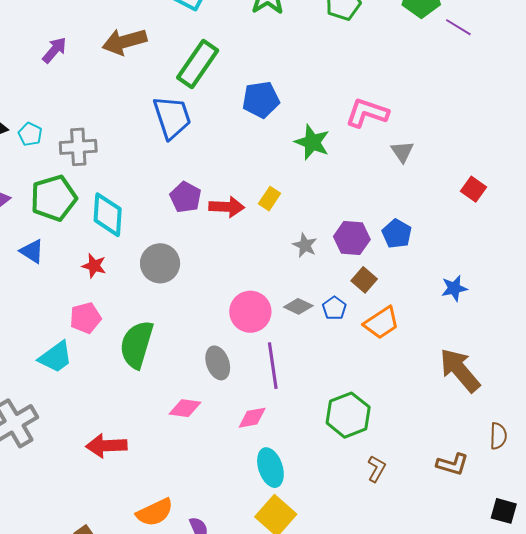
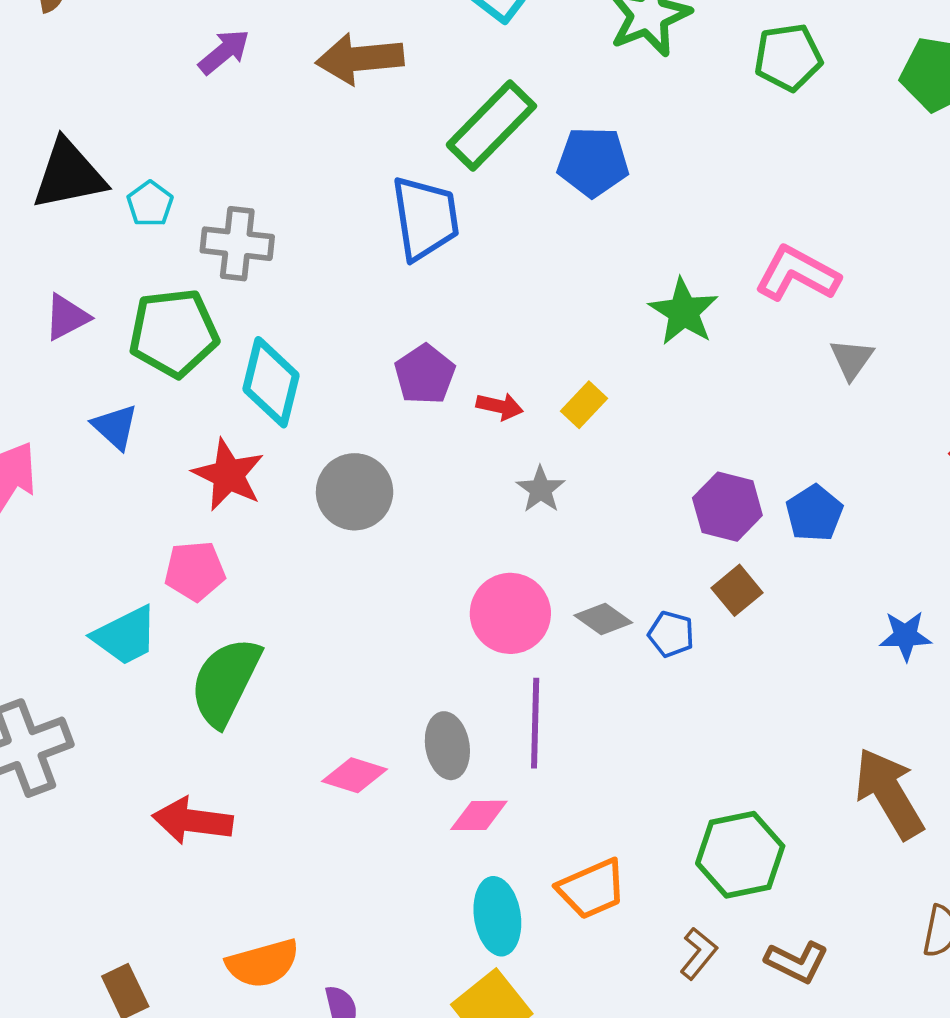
blue pentagon: (261, 100) -> (593, 162), moved
red arrow: (227, 207) -> (500, 406), size x0.7
gray star: (305, 245) -> (541, 489), moved
red star: (94, 266) -> (228, 475), size x1.5
blue pentagon: (334, 308) -> (671, 634), turned -30
orange trapezoid: (381, 323) -> (592, 889), moved
green semicircle: (137, 344) -> (225, 682), moved
gray ellipse: (218, 363) -> (447, 746), moved
green hexagon: (348, 415) -> (740, 855), moved
brown L-shape: (452, 464) -> (797, 962), moved

